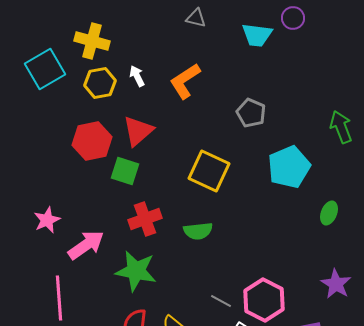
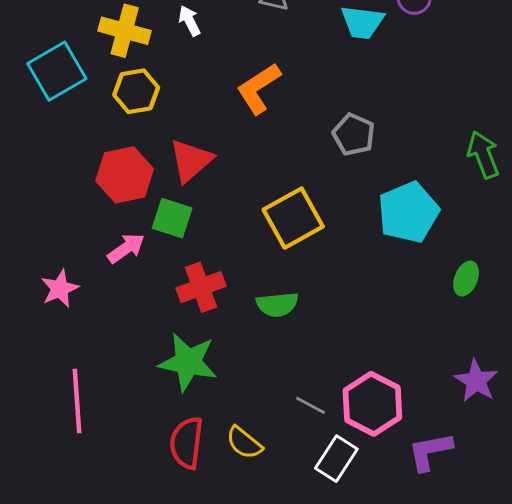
white arrow: (137, 76) -> (189, 21), moved
yellow square: (209, 171) -> (293, 218), turned 36
pink arrow: (86, 245) -> (126, 248), moved, size x0.7

